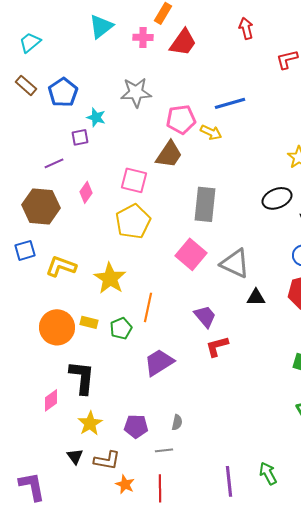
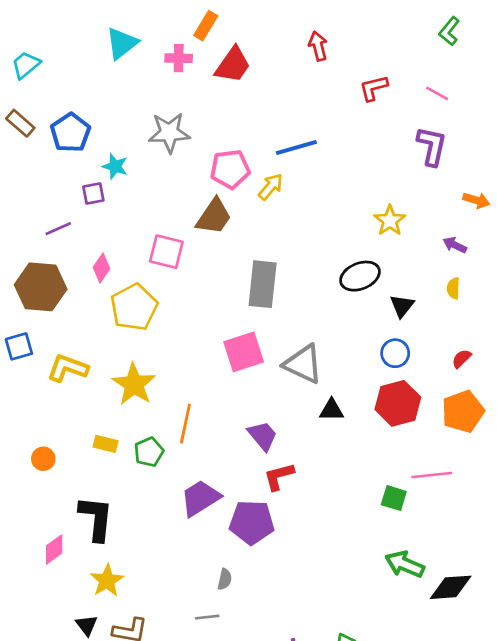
yellow arrow: (211, 132) -> (271, 187), turned -75
yellow pentagon: (133, 221) -> (134, 307), moved
pink square: (191, 254) -> (244, 352), turned 32
orange circle: (57, 327) -> (43, 459), moved, size x0.5
purple pentagon: (136, 426) -> (252, 522), moved, size x1.4

